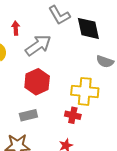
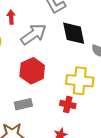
black diamond: (88, 28) -> (74, 33), moved

